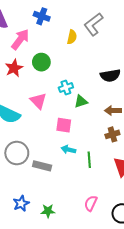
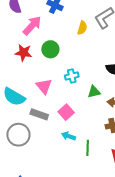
red star: (14, 68) -> (23, 53), turned 30
green triangle: (81, 101) -> (94, 92), moved
pink square: (64, 125) -> (66, 112), turned 35
gray rectangle: (42, 166) -> (39, 114), moved

